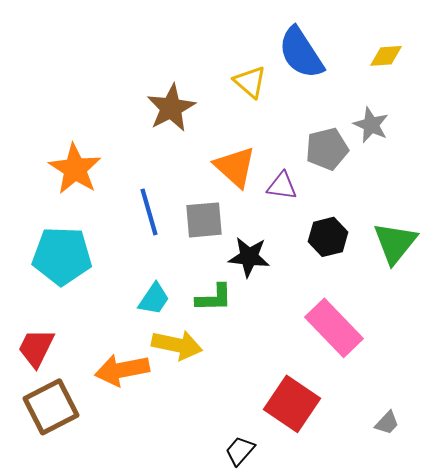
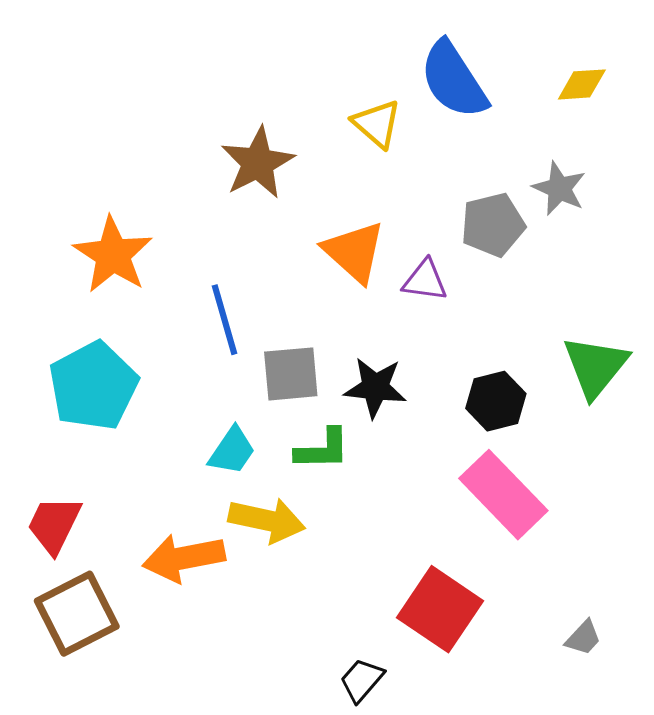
gray square: (204, 220) -> (291, 374), moved
black hexagon: (328, 237) -> (496, 401), moved
cyan pentagon: (62, 256) -> (93, 386), turned -30

